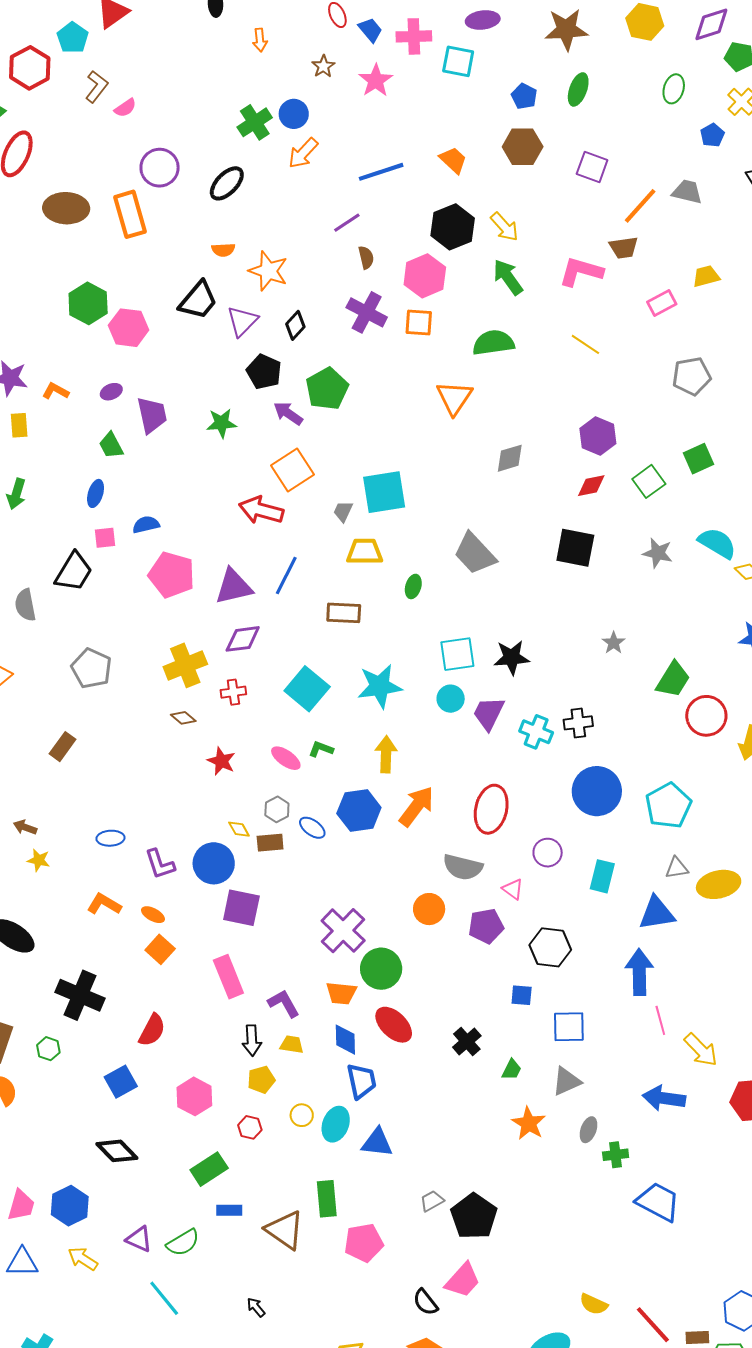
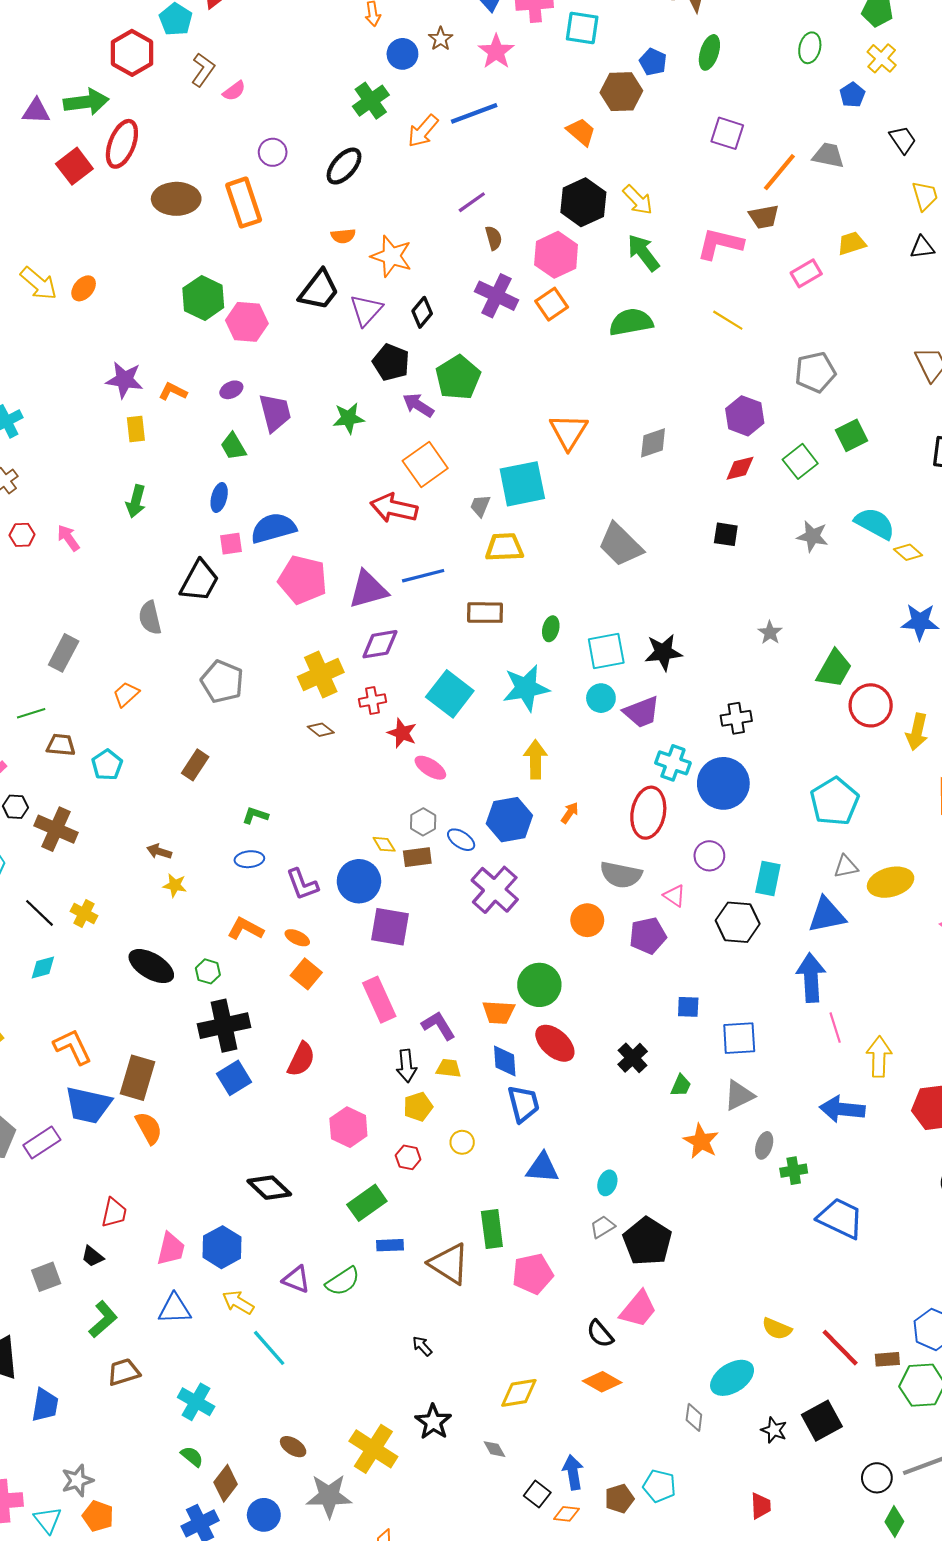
blue circle: (294, 114) -> (402, 54), moved
brown hexagon: (523, 147) -> (621, 92), moved
purple circle: (160, 168) -> (273, 152), size x0.7
blue line: (381, 172) -> (474, 113), moved
orange square: (419, 323) -> (552, 304), turned -36
gray pentagon: (692, 376) -> (815, 372), moved
orange triangle: (454, 398) -> (569, 432), moved
blue semicircle: (146, 525) -> (273, 528), size x1.6
black square: (575, 548) -> (726, 534), size x0.6
blue line: (286, 575) -> (423, 576), turned 51
green ellipse: (413, 586) -> (551, 629), moved
purple trapezoid: (489, 713) -> (642, 712), turned -135
cyan cross: (536, 732) -> (673, 763), moved
green L-shape: (321, 749) -> (255, 815), moved
red star: (221, 761) -> (402, 733), moved
blue circle: (597, 791) -> (723, 783), moved
orange arrow: (417, 806) -> (570, 813), size x0.5
purple cross: (343, 931) -> (495, 890), moved
black hexagon: (550, 947) -> (738, 922), moved
black cross: (80, 995) -> (224, 1026), turned -33
green hexagon: (48, 1049) -> (208, 971), moved
yellow arrow: (701, 1050) -> (879, 1057), turned -132
blue square: (121, 1082) -> (234, 1078), moved
cyan ellipse: (336, 1124) -> (607, 1183), moved, size x0.7
cyan line: (164, 1298) -> (269, 1348), moved

